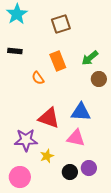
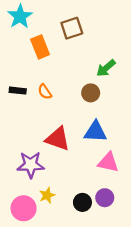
black rectangle: (15, 51) -> (18, 91), moved
orange rectangle: (58, 61) -> (40, 47), moved
brown circle: (99, 79) -> (91, 93), moved
pink triangle: (76, 138) -> (108, 162), moved
yellow star: (47, 156) -> (47, 195), moved

